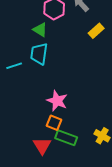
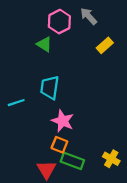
cyan trapezoid: (39, 54) -> (50, 87), moved
cyan line: (14, 66) -> (16, 103), moved

